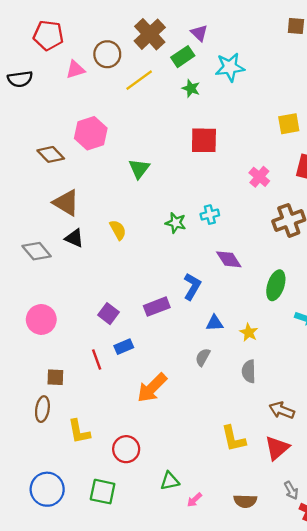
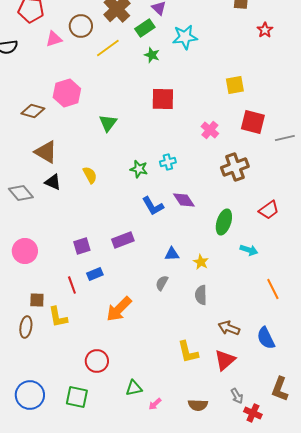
brown diamond: (51, 154) -> (33, 111), turned -30
blue L-shape: (192, 286) -> (153, 206), moved, turned 120
purple square: (108, 314) -> (82, 246), turned 36
yellow L-shape: (79, 431) -> (58, 317), moved

